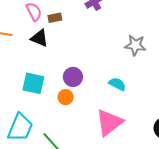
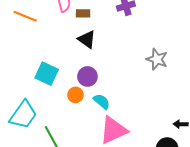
black triangle: (39, 38) -> (87, 39), moved
cyan semicircle: (117, 84) -> (102, 101), moved

